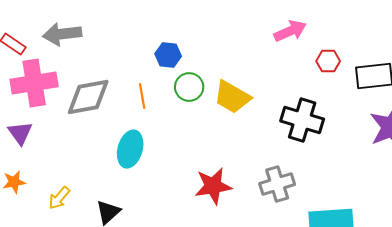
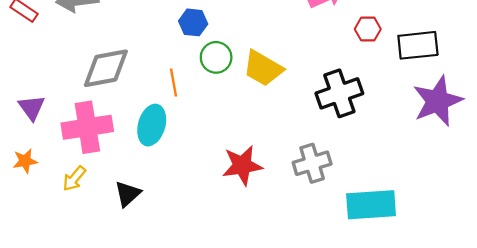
pink cross: (34, 83) -> (87, 127), moved
orange line: (142, 96) -> (174, 82), moved
black cross: (302, 120) -> (339, 93), turned -36

